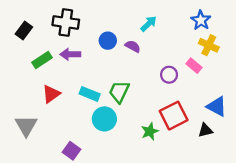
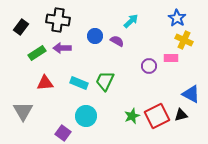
pink rectangle: (194, 66) -> (171, 58), turned -40
red triangle: (51, 94) -> (45, 83), turned 30
red square: (174, 116) -> (157, 116), moved
cyan circle: (104, 119) -> (86, 116), moved

